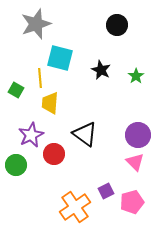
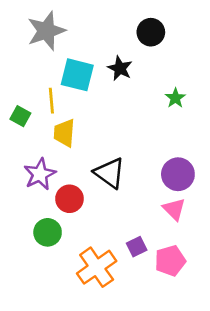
black star: (101, 70) -> (120, 68), moved
green circle: (16, 165) -> (48, 232), moved

